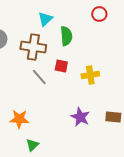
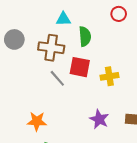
cyan triangle: (45, 19) -> (63, 19), turned 42
red square: (61, 66) -> (80, 67), size x1.5

